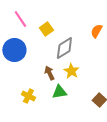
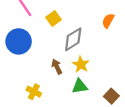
green triangle: (59, 92) -> (80, 86), moved

